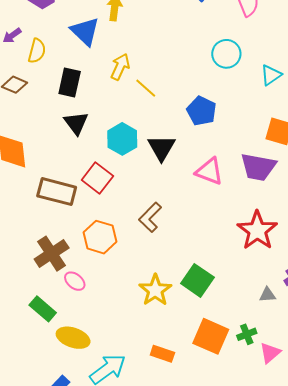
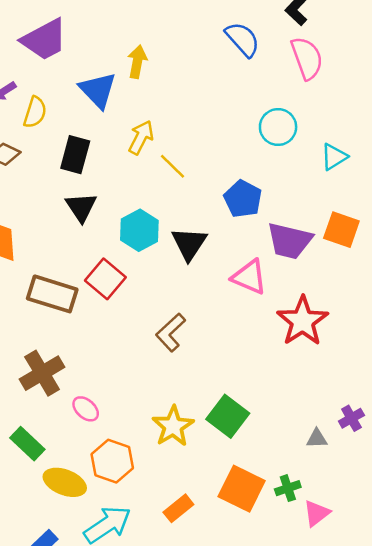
purple trapezoid: (258, 167) -> (289, 241), moved
red star: (257, 230) -> (302, 321), moved
orange hexagon: (100, 237) -> (112, 461), moved
pink ellipse: (75, 281) -> (86, 409), moved
orange rectangle: (162, 354) -> (178, 508), turned -60

